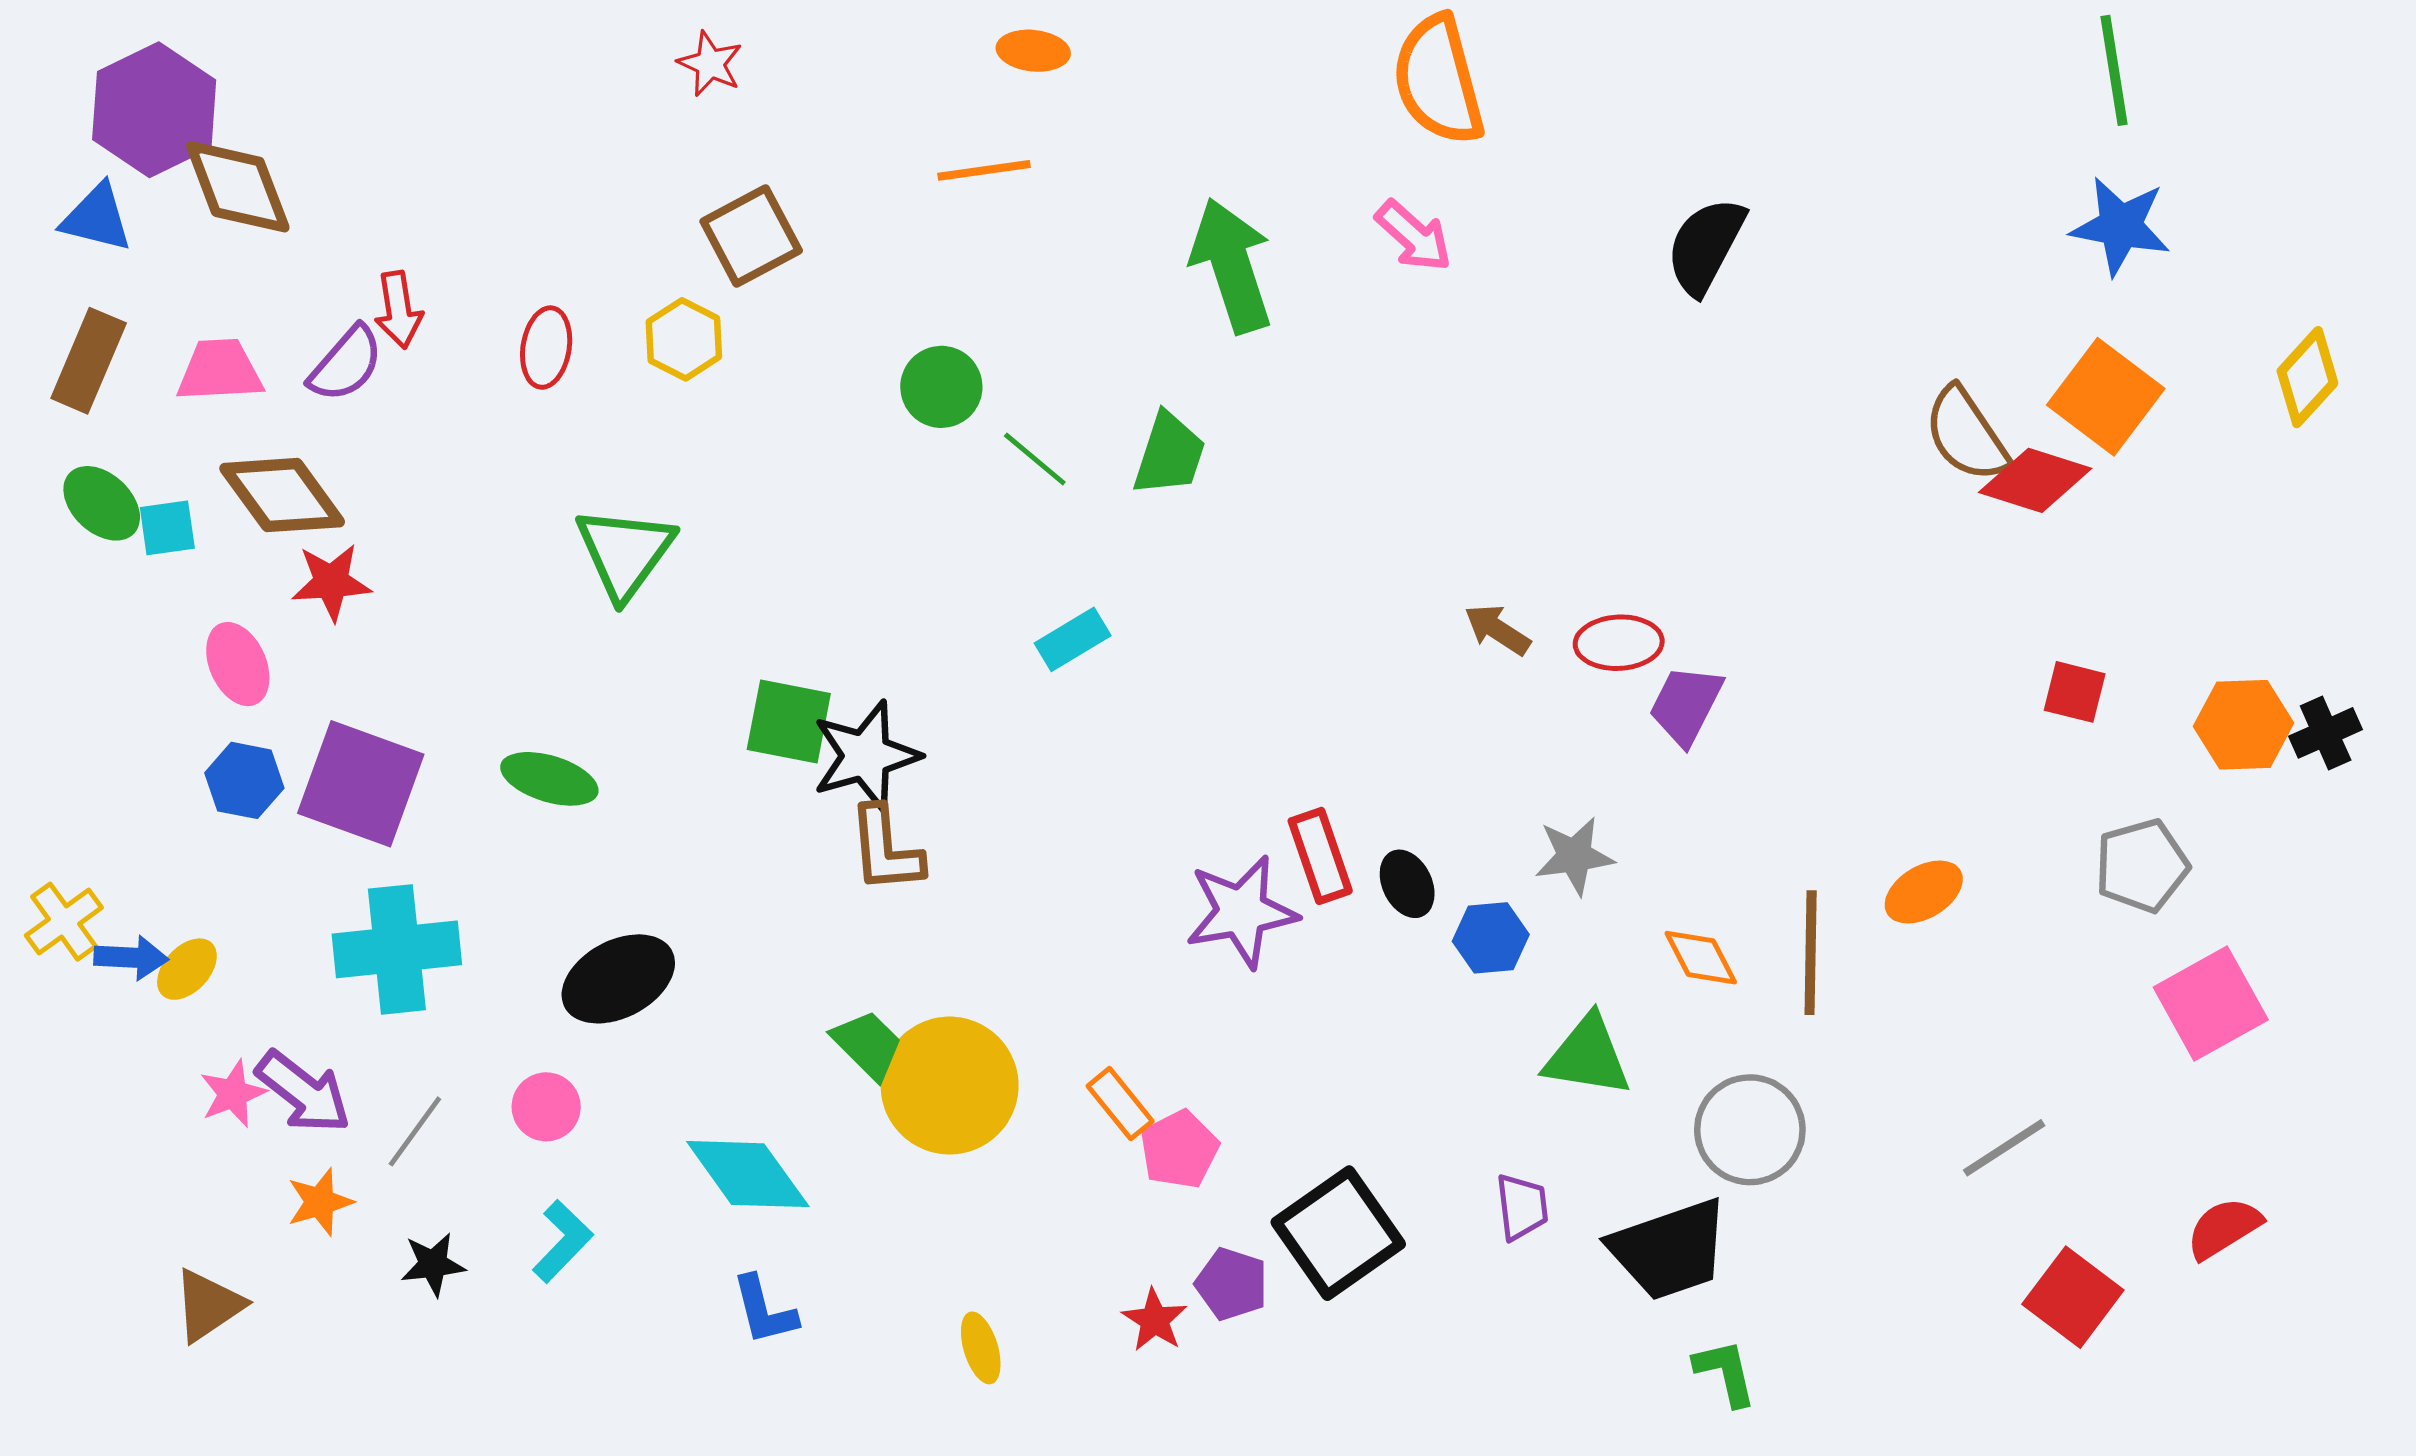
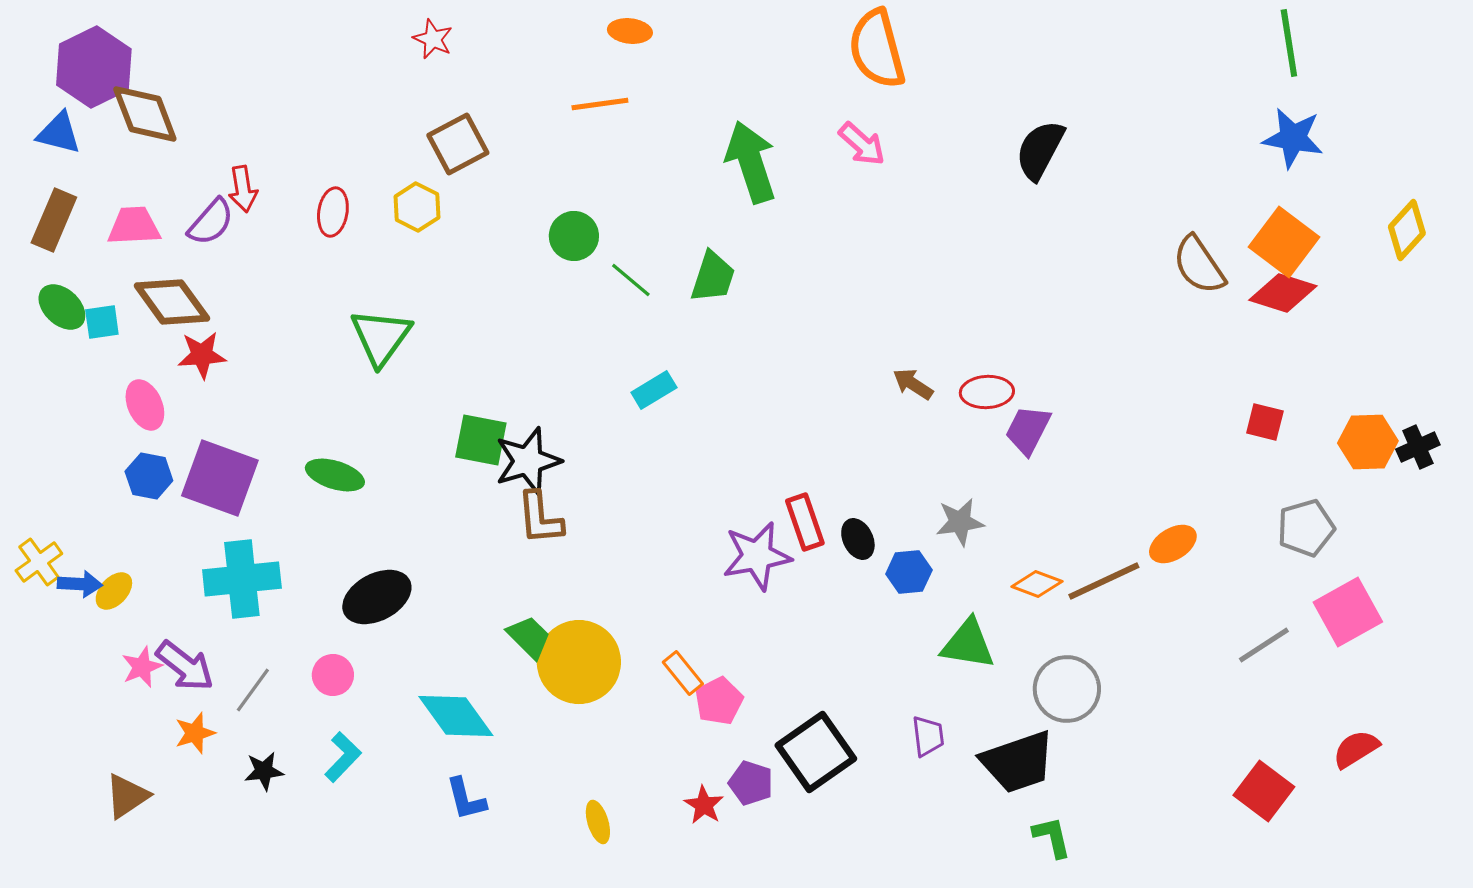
red diamond: (2035, 480) -> (1283, 293), moved
brown line: (1811, 953) -> (1104, 581), turned 64
orange diamond: (1701, 958) -> (1037, 584), turned -42
gray line: (2004, 1148) -> (1264, 645), moved

